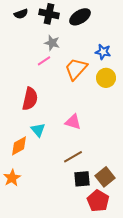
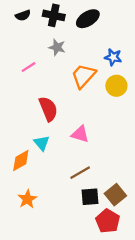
pink line: (44, 61) -> (28, 67), moved
red semicircle: (30, 99) -> (48, 109), moved, turned -35
orange star: (12, 178) -> (27, 199), moved

